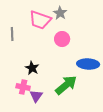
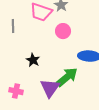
pink cross: (23, 87) -> (16, 91), moved
purple triangle: (36, 96) -> (50, 88), moved, size x1.5

